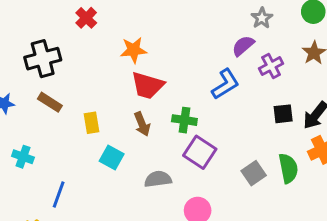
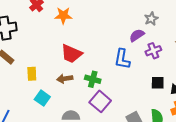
orange star: (134, 50) -> (63, 16), moved
blue L-shape: (225, 84) -> (122, 59), turned 125
brown arrow: (142, 124) -> (65, 79), turned 98

